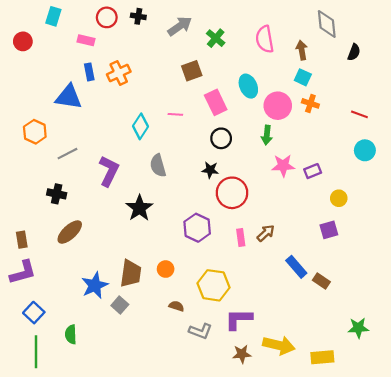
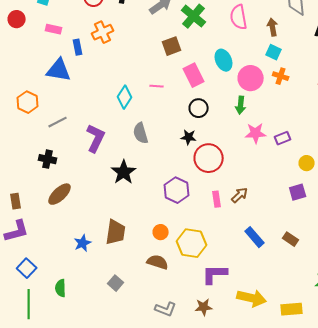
green cross: (216, 38) -> (194, 16), size x1.4
pink rectangle: (86, 40) -> (54, 29), moved
orange cross: (119, 73) -> (103, 32), moved
blue rectangle: (296, 267) -> (255, 237), moved
orange circle: (166, 269) -> (161, 232), moved
blue star: (95, 285) -> (83, 243), size x0.7
gray square: (120, 305) -> (116, 283), moved
brown semicircle: (176, 306) -> (158, 262), size x1.5
gray L-shape: (200, 331) -> (166, 309), moved
brown star: (242, 354) -> (204, 307), moved

